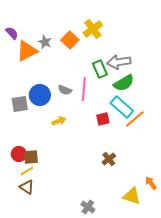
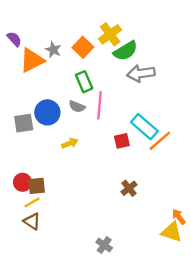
green rectangle: (100, 69) -> (84, 82), moved
green semicircle: (124, 83) -> (126, 51), moved
yellow triangle: (132, 196) -> (172, 232), moved

